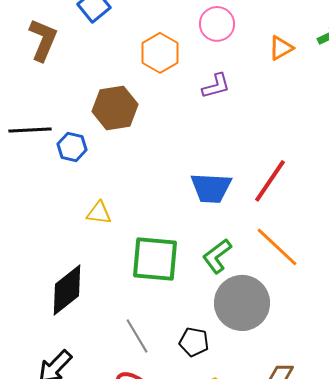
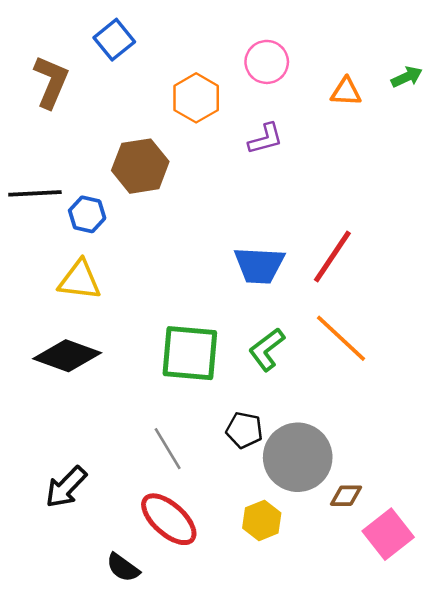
orange triangle: (281, 48) -> (346, 92), turned 32
yellow triangle: (99, 213) -> (80, 280), moved, size x1.4
black diamond: (67, 290) -> (67, 356), moved, turned 58
gray circle: (242, 303) -> (298, 457), moved
black pentagon: (194, 342) -> (244, 430), moved

